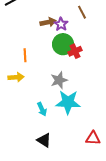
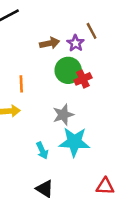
purple star: (61, 24) -> (76, 43), moved

